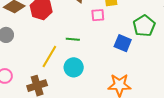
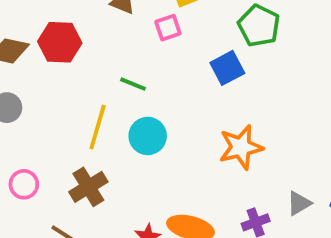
green line: (73, 39) -> (133, 84), turned 32
blue square: (123, 43) -> (227, 68), turned -36

